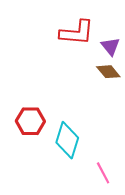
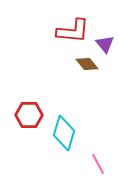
brown diamond: (108, 72) -> (87, 64), moved

